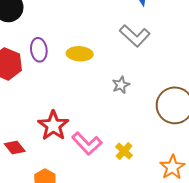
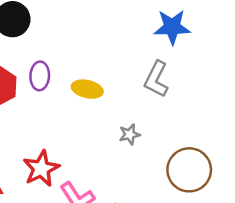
gray L-shape: (135, 36) -> (156, 79), turned 64

